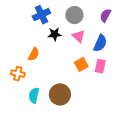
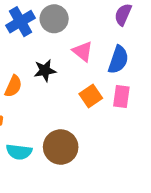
gray circle: (74, 15) -> (54, 19), moved
black star: (55, 34) -> (45, 71), moved
cyan semicircle: (34, 95) -> (19, 152), turned -91

